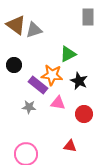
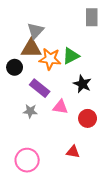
brown triangle: (16, 25) -> (31, 49), moved, turned -35
gray triangle: (34, 30) -> (35, 31), turned -30
orange star: (52, 75) -> (50, 59), moved

